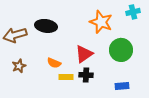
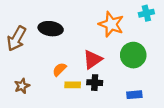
brown arrow: (15, 35) -> (16, 39), turned -45
orange semicircle: (54, 63) -> (59, 69), turned 112
brown star: (19, 66) -> (22, 86), moved

